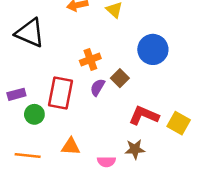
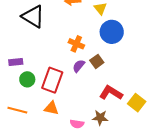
blue circle: (153, 49) -> (112, 32), moved
orange cross: (90, 60) -> (76, 44), turned 35
red rectangle: (60, 93) -> (52, 80), moved

